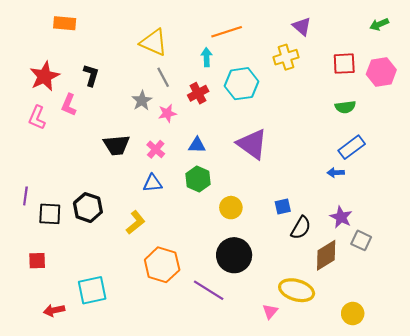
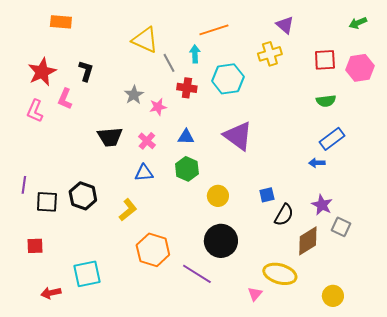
gray line: (163, 77) -> (169, 63), moved
red cross: (198, 93) -> (187, 88), turned 36

